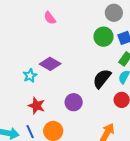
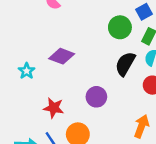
green circle: (104, 37) -> (120, 27), moved
cyan star: (30, 76) -> (27, 71), moved

